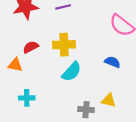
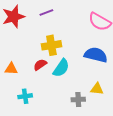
red semicircle: (31, 47) -> (40, 65), moved
blue semicircle: (112, 62) -> (96, 55), size x1.6

